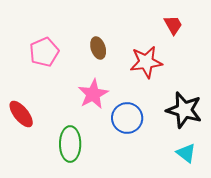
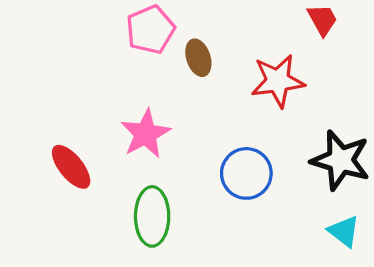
pink pentagon: (44, 52) -> (150, 30), moved
pink star: (93, 94) -> (145, 134), moved

